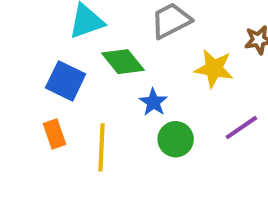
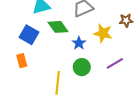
blue star: (153, 102) -> (79, 43), moved
yellow line: (102, 147) -> (58, 83), moved

